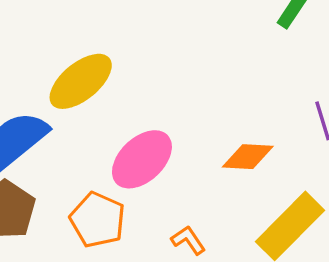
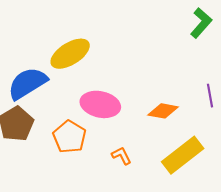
pink ellipse: (142, 159) -> (100, 104), turned 48

